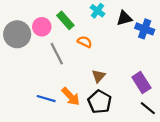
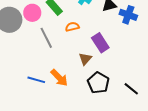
orange semicircle: (85, 42) -> (72, 27), turned -40
purple rectangle: (141, 83) -> (100, 43), moved
black pentagon: (100, 102) -> (98, 83), moved

